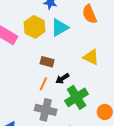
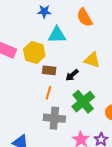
yellow hexagon: (35, 27) -> (34, 52), moved
cyan triangle: (60, 28) -> (57, 35), turned 36
black arrow: (62, 79) -> (72, 75), moved

